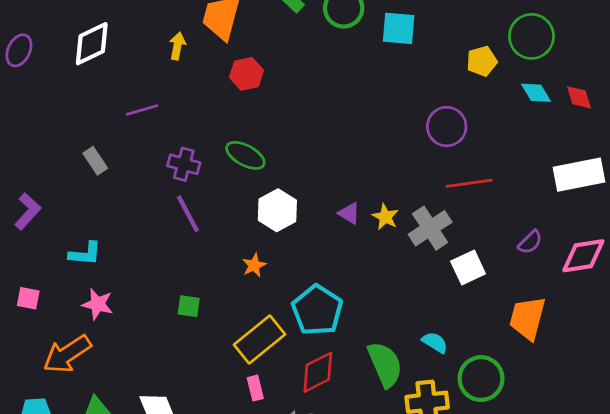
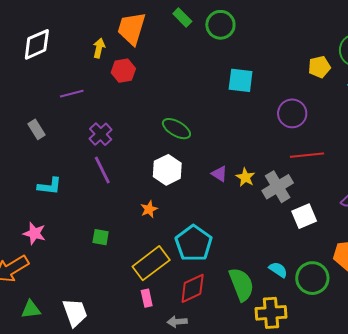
cyan square: (399, 28) -> (241, 80), moved
red hexagon: (247, 74) -> (123, 71), moved
green ellipse: (245, 155) -> (176, 129), moved
purple cross: (184, 164) -> (101, 134), turned 30
cyan L-shape: (85, 254) -> (50, 186), moved
green circle: (481, 379) -> (312, 278), moved

